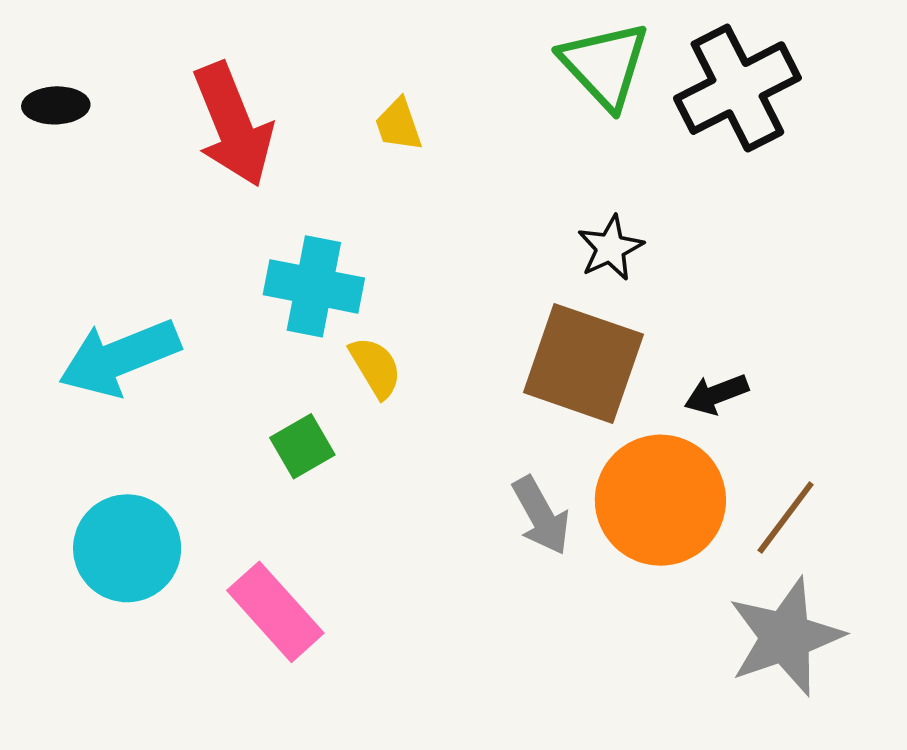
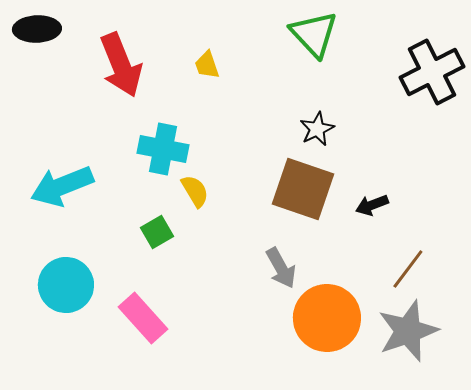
black cross: (737, 88) -> (432, 72), moved
black ellipse: (56, 105) -> (37, 29), moved, size x1.4
orange circle: (660, 500) -> (327, 318), moved

